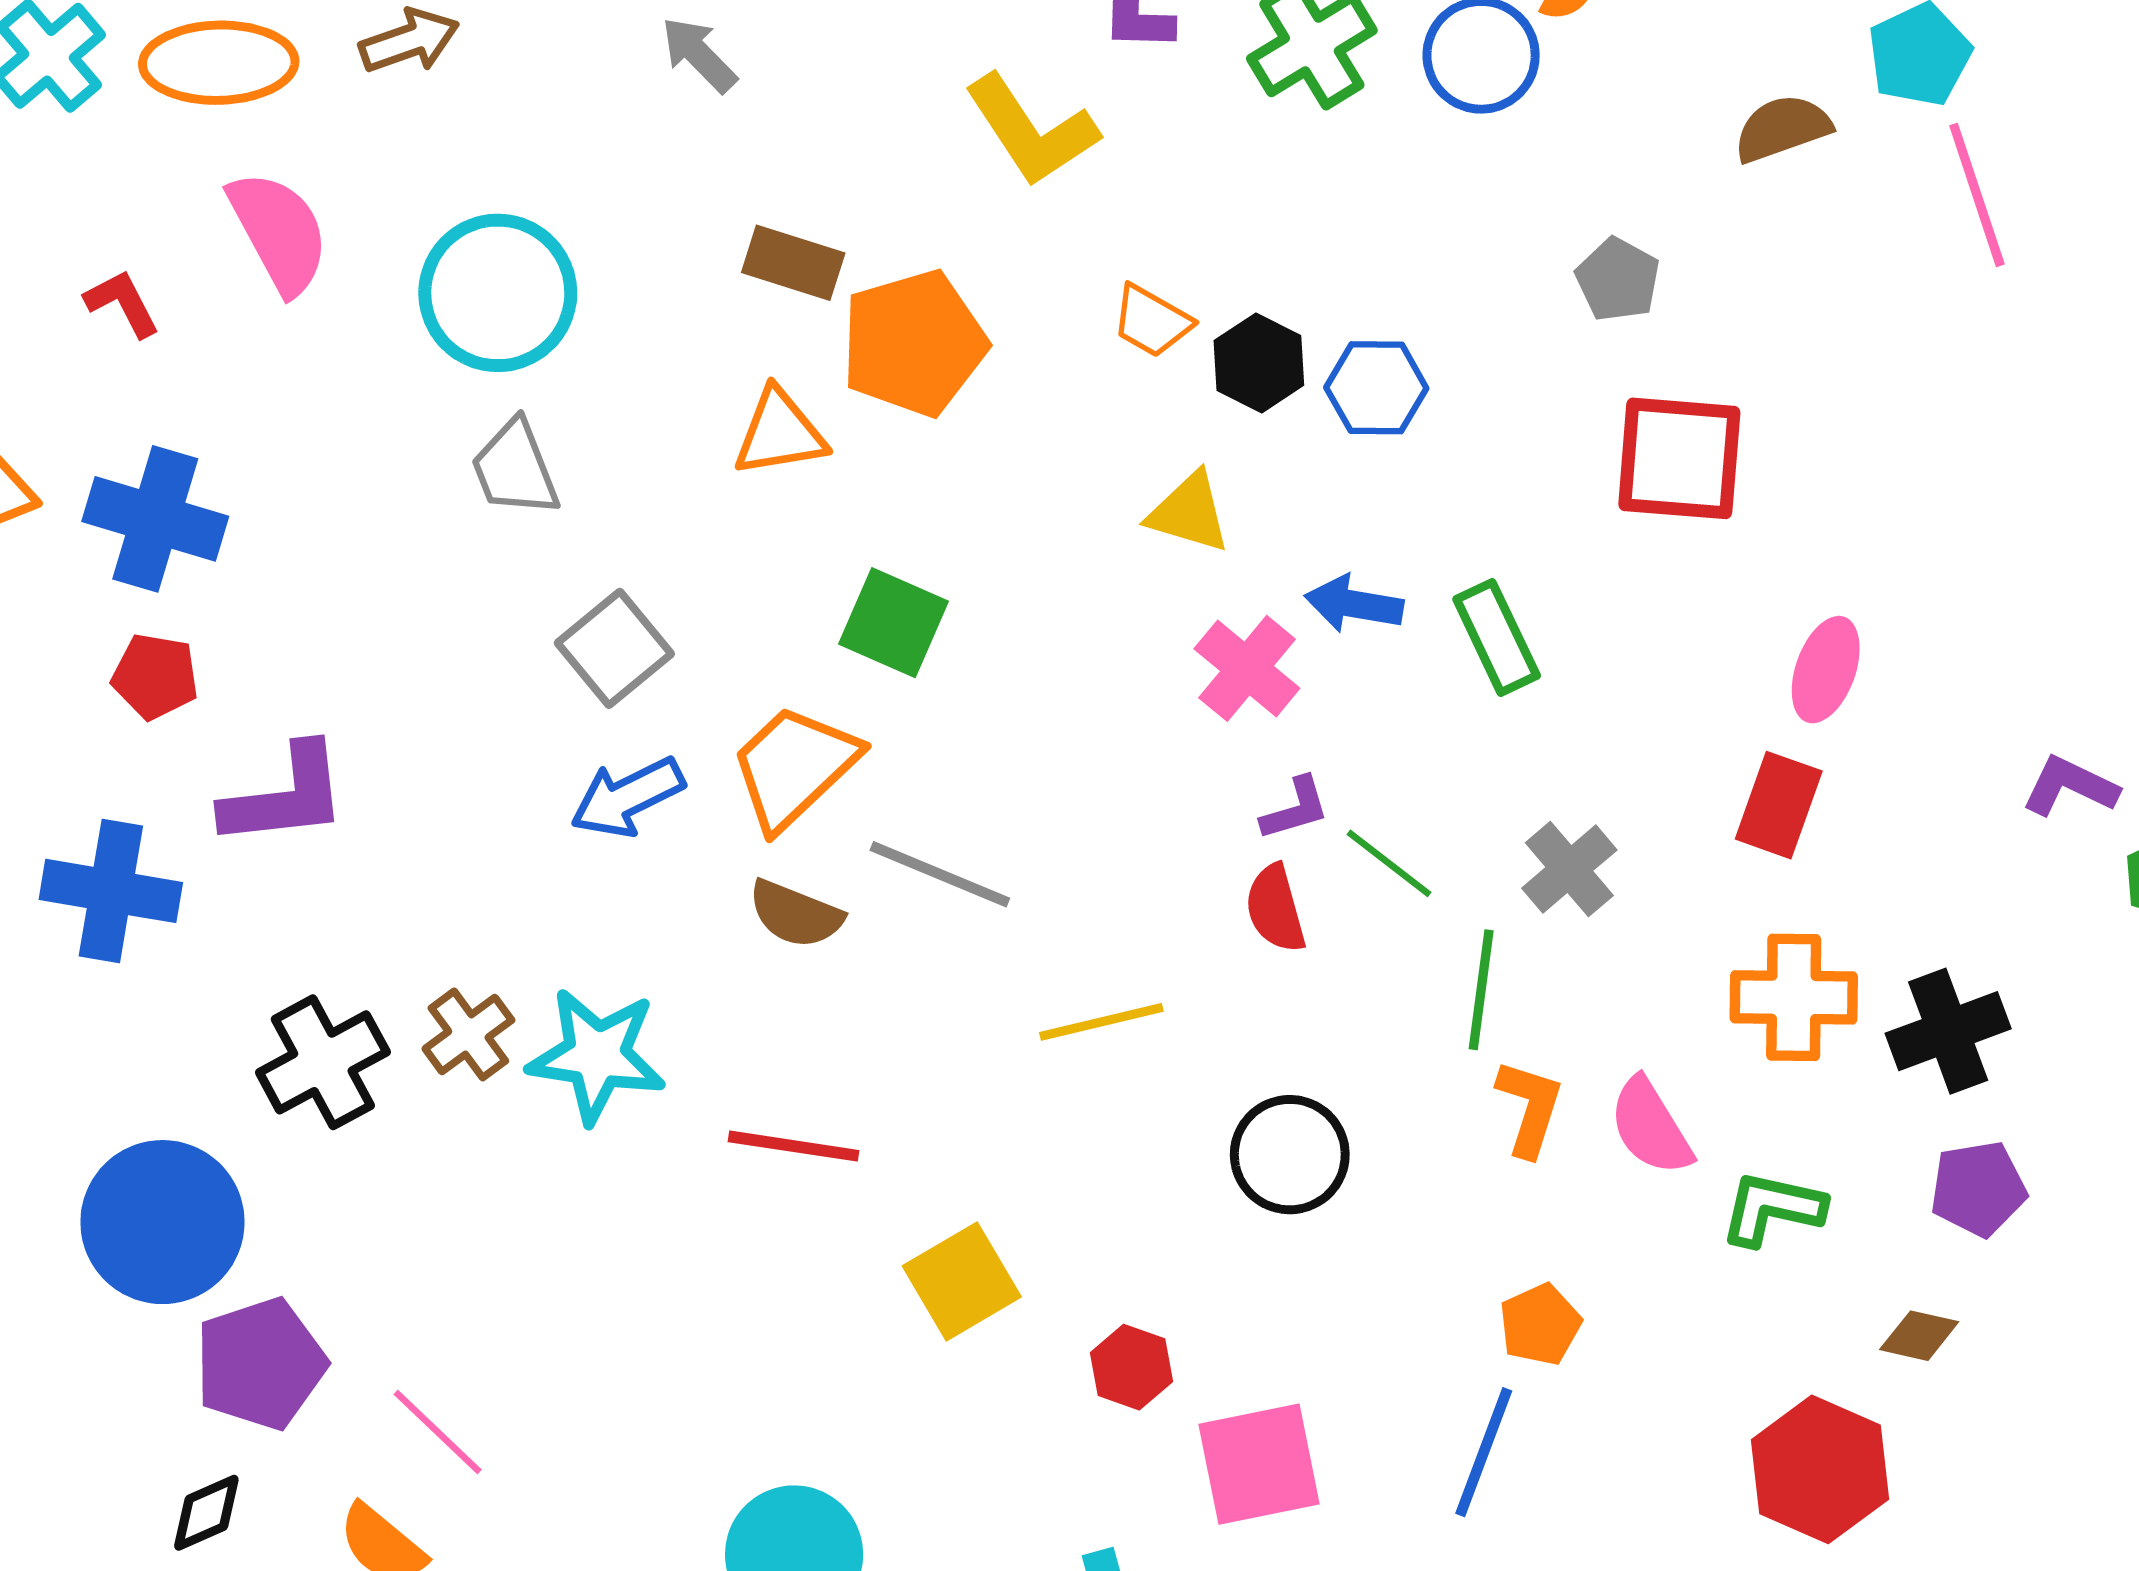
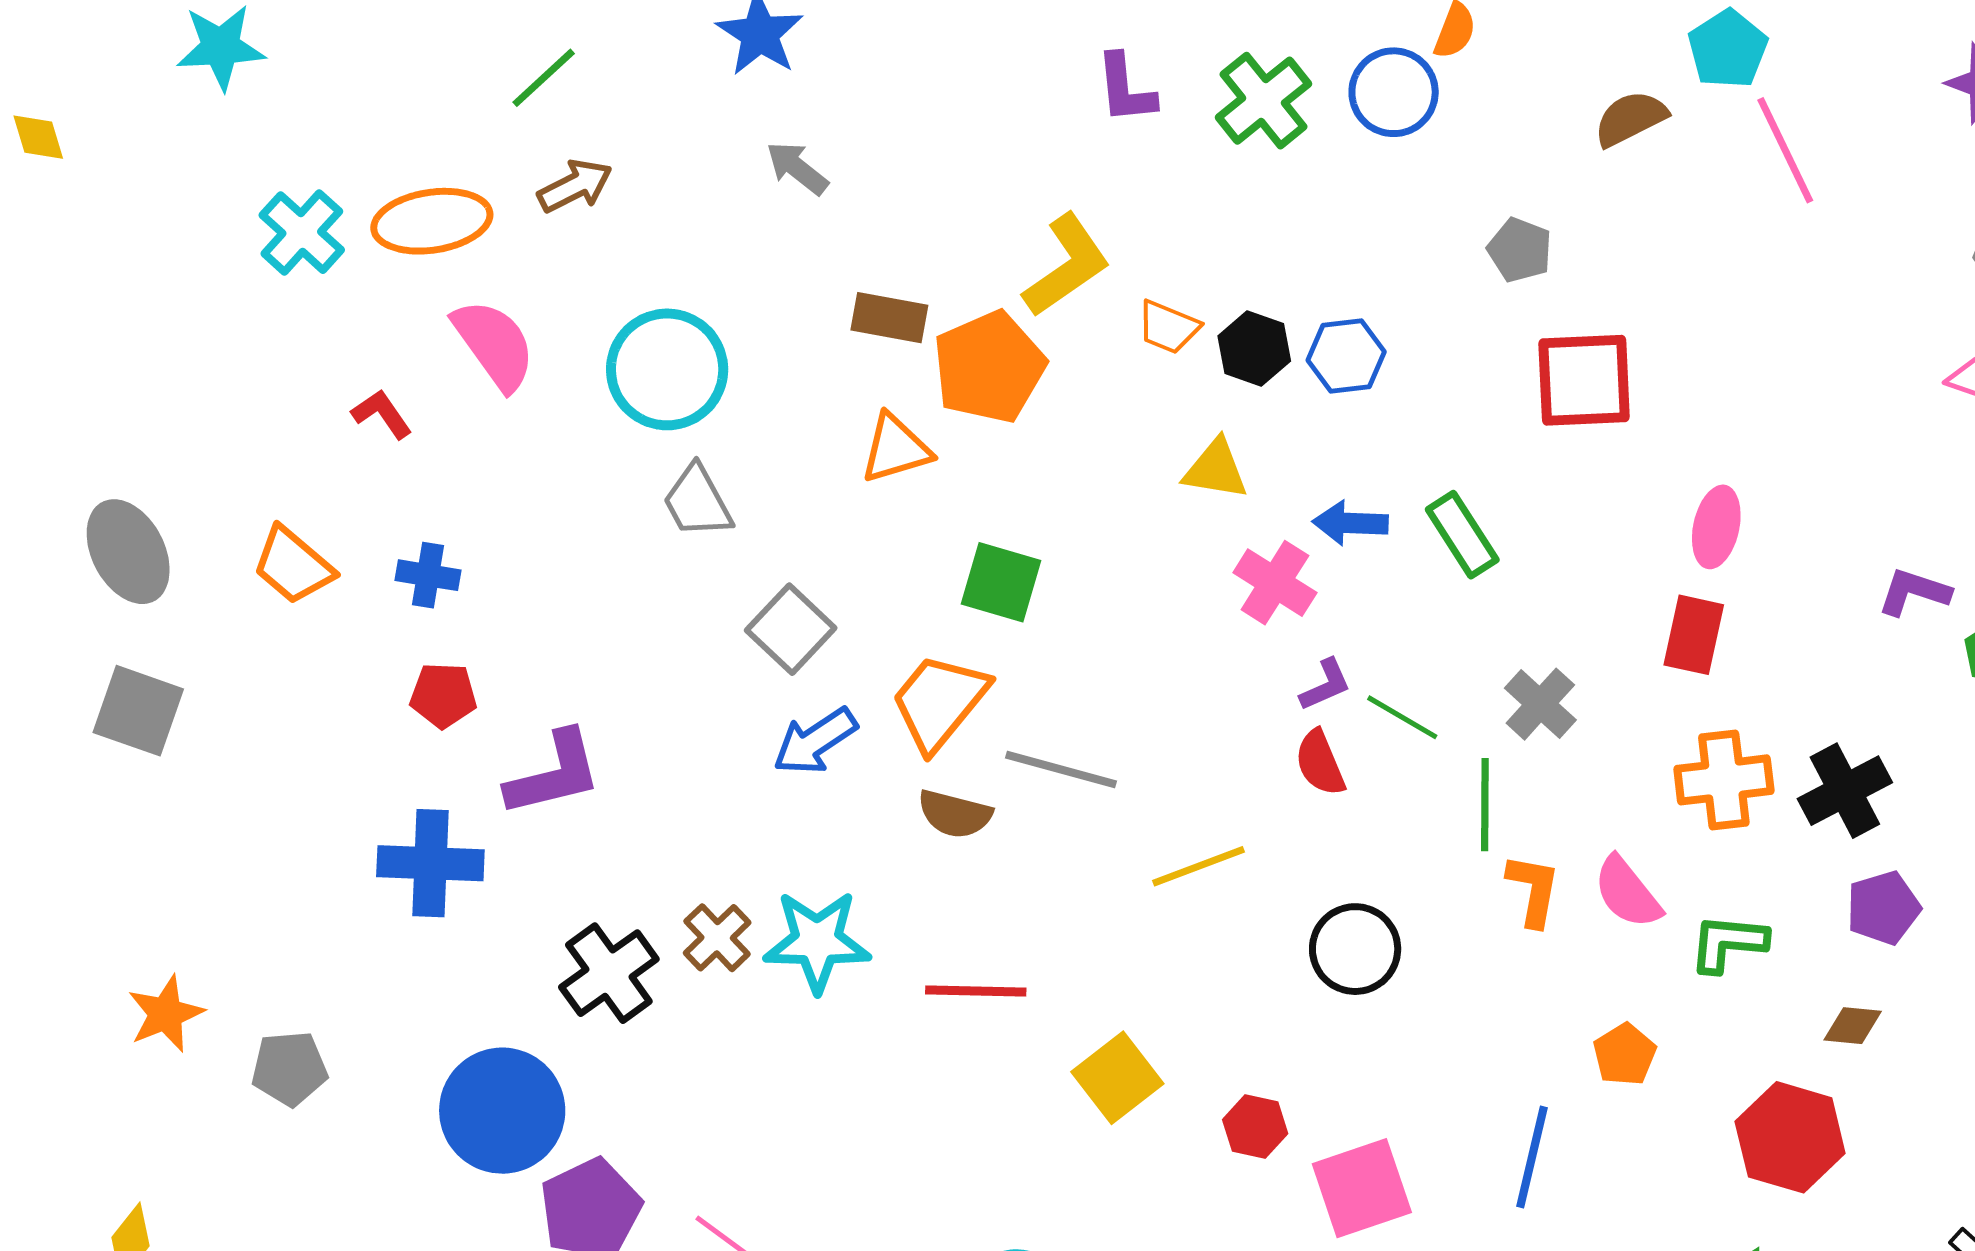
yellow L-shape: (1031, 130) -> (1067, 266), moved, turned -84
blue cross: (155, 519) -> (428, 575), size x0.6
orange pentagon: (1540, 1324) -> (1625, 1054), moved

